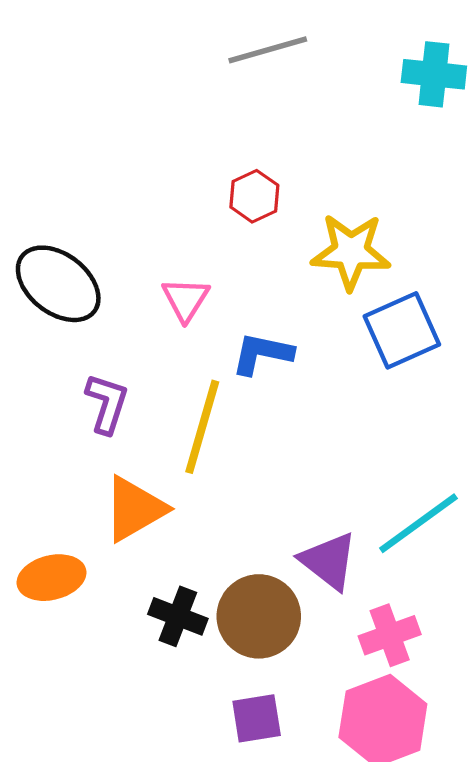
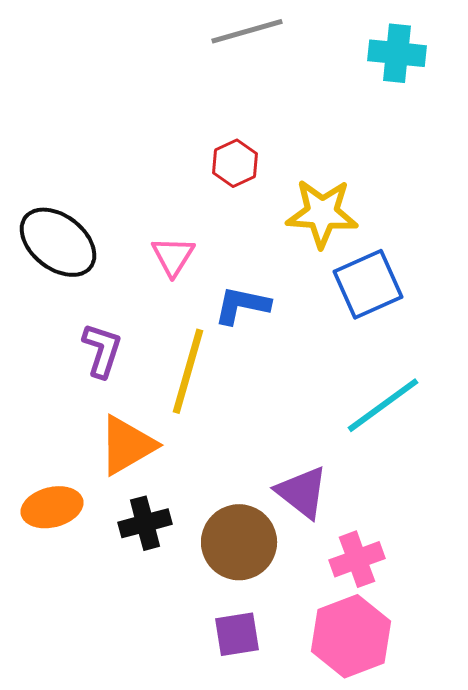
cyan line: (418, 523) -> (383, 405), moved
black cross: (178, 616) -> (145, 523), moved, turned -36

